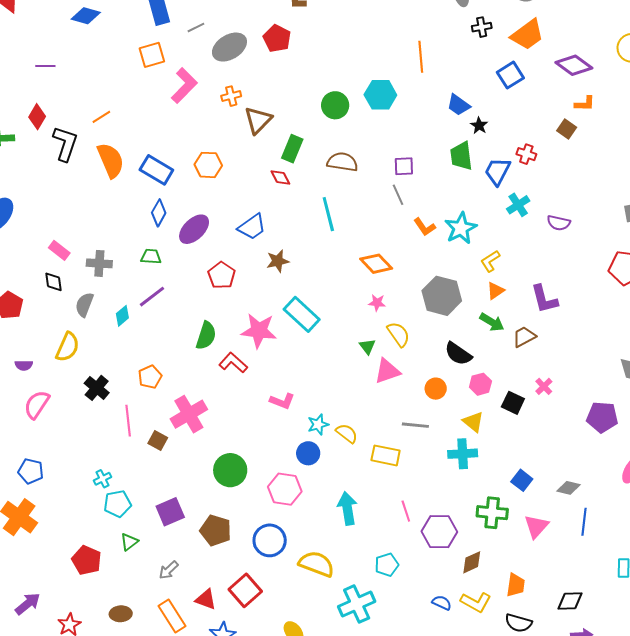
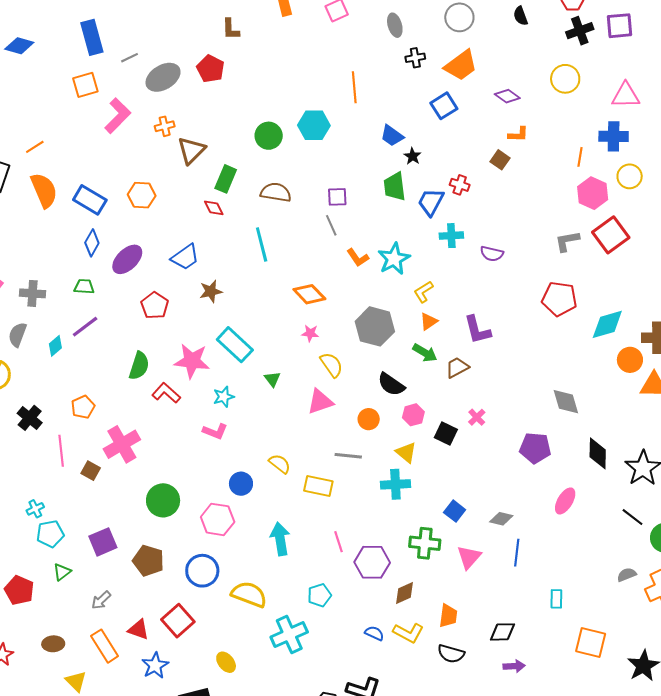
purple diamond: (574, 65) -> (507, 96), size x0.7
cyan cross: (518, 205) -> (451, 236), turned 30
green triangle: (367, 347) -> (272, 379), moved
cyan star: (318, 424) -> (224, 397), moved

